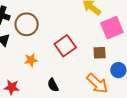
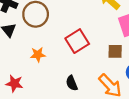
black semicircle: (53, 85) -> (72, 83), moved

